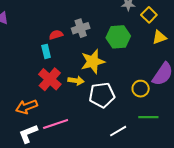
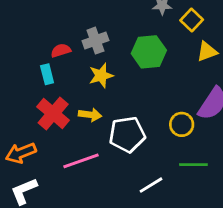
yellow star: (93, 62) -> (101, 76), moved, size x0.7
pink line: (56, 124) -> (81, 161), moved

